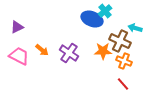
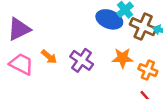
purple triangle: (17, 27) -> (19, 29), size x1.5
brown cross: (120, 41) -> (143, 27), moved

